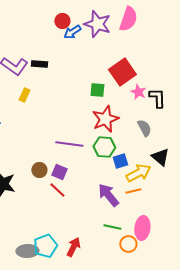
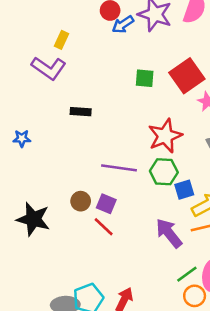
black rectangle: (39, 64) -> (81, 112), moved
green square: (97, 90) -> (145, 78), moved
yellow rectangle: (24, 95) -> (61, 40), moved
green line: (112, 227) -> (187, 274), moved, turned -48

